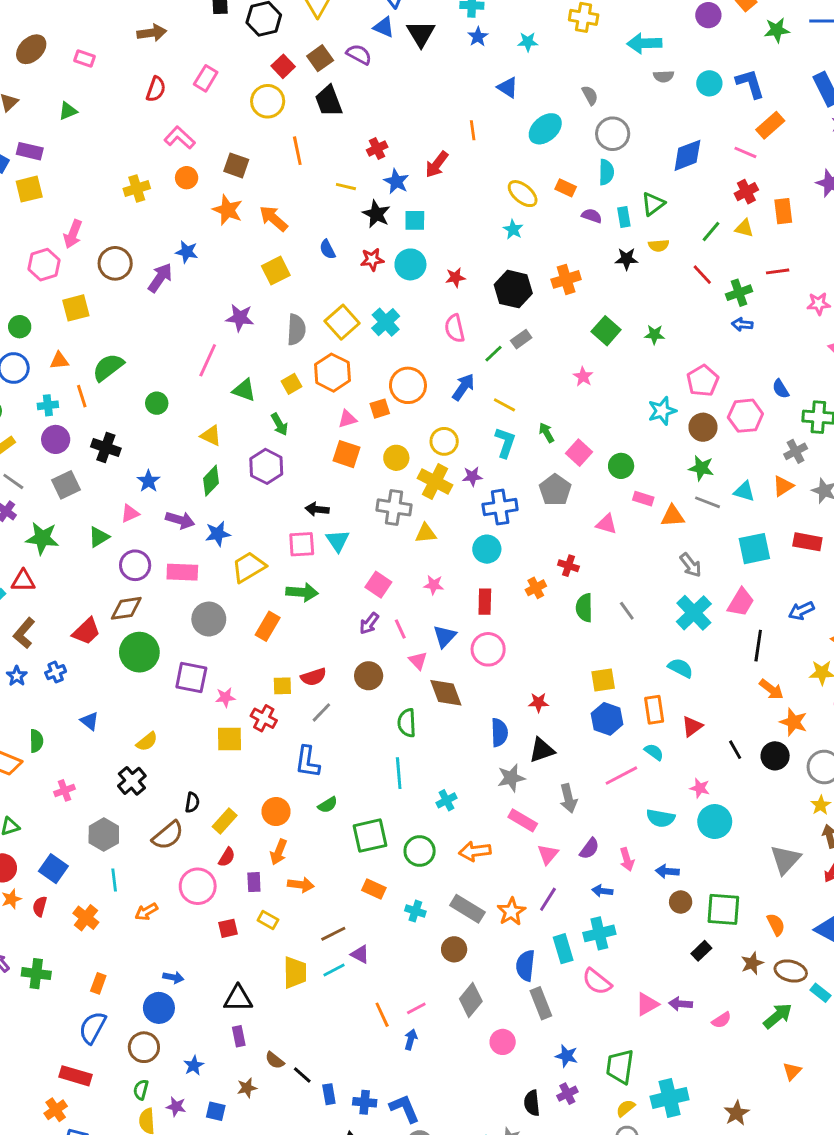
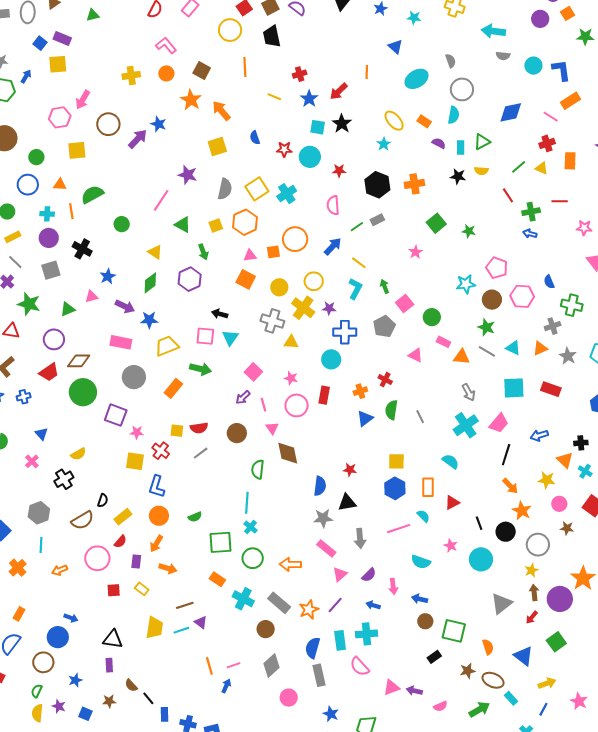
black star: (376, 214) -> (342, 124), moved
pink pentagon: (703, 381) -> (497, 268), turned -30
purple circle: (135, 565) -> (54, 339), moved
blue triangle: (445, 636) -> (365, 418), moved
pink circle: (488, 649) -> (297, 405), moved
blue L-shape: (307, 762) -> (157, 487), moved
pink cross: (64, 790) -> (32, 461), moved, turned -32
cyan cross: (446, 800) -> (250, 527), moved, turned -32
cyan circle: (715, 822) -> (481, 559), moved
cyan cross: (415, 911) -> (243, 599), size x1.5

